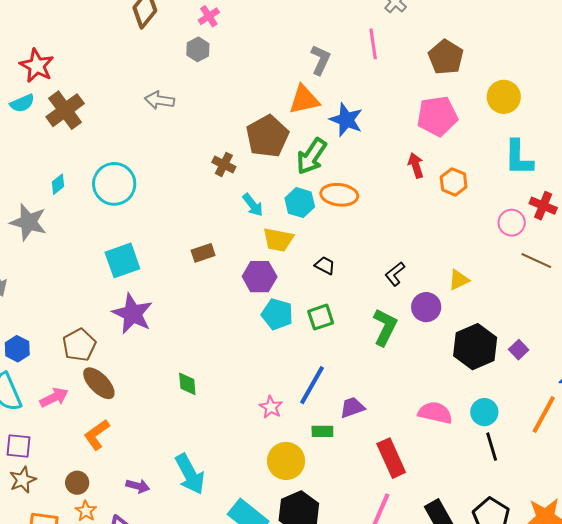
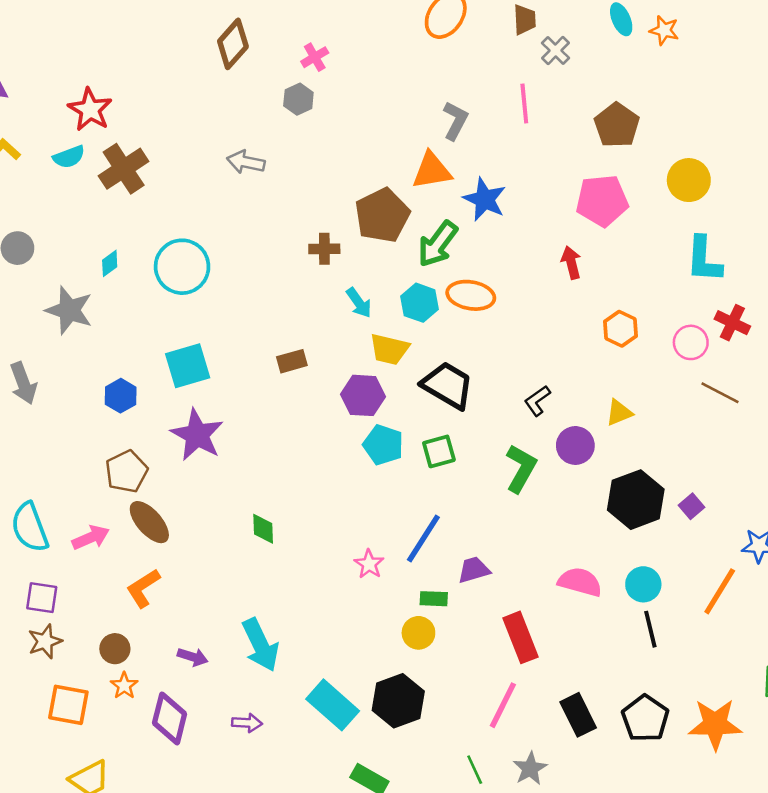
brown cross: (224, 164) -> (324, 249), turned -30
orange hexagon: (454, 182) -> (621, 329), moved
black trapezoid: (325, 265) -> (448, 385), size x2.0
blue hexagon: (17, 349) -> (121, 396), moved
yellow circle: (286, 461) -> (418, 633), moved, size x0.7

